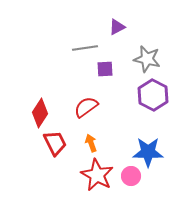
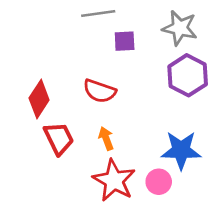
red semicircle: (86, 107) -> (100, 91), turned -125

